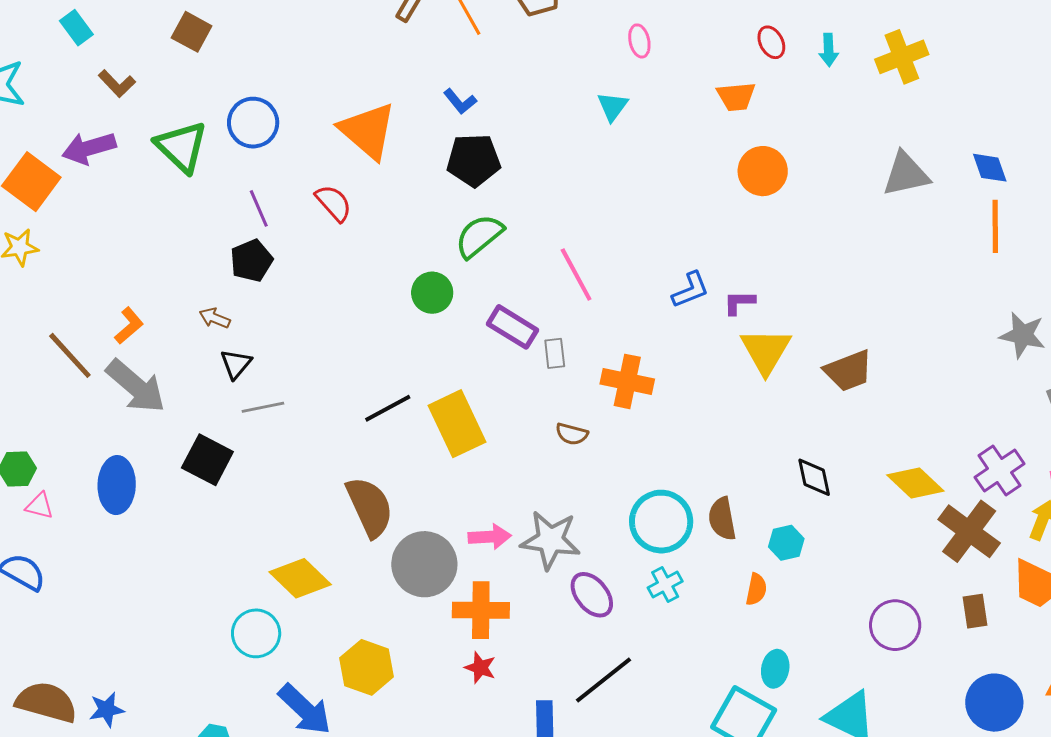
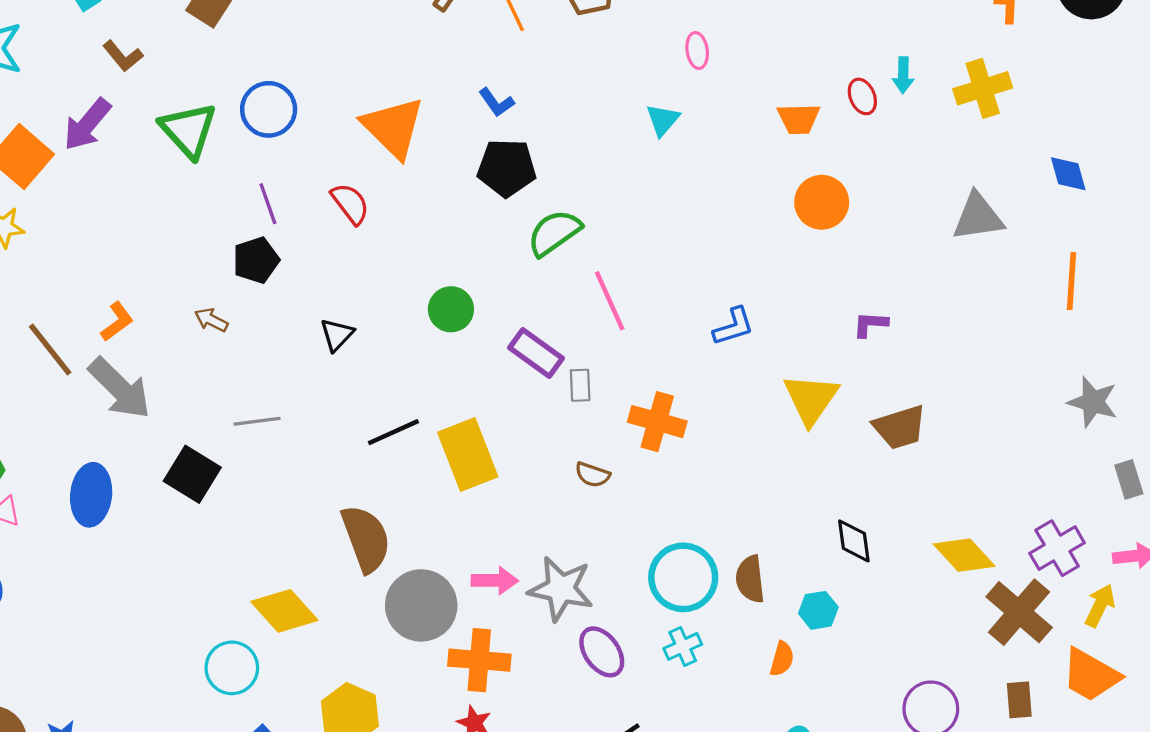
red ellipse: (771, 42) -> (862, 96), moved
purple arrow: (89, 148) -> (87, 124), turned -38
blue diamond: (990, 168) -> (1068, 174), moved
green semicircle: (479, 236) -> (554, 233), moved
purple L-shape: (739, 302) -> (870, 324), moved
black triangle: (236, 364) -> (337, 335), moved

